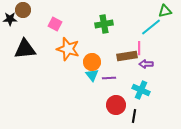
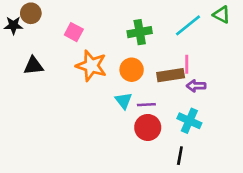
green triangle: (165, 11) -> (222, 15), turned 40
cyan line: (151, 27) -> (188, 25), moved
black triangle: (25, 49) -> (33, 66), size x0.7
orange circle: (92, 62) -> (132, 70), moved
red circle: (116, 105) -> (148, 127), moved

